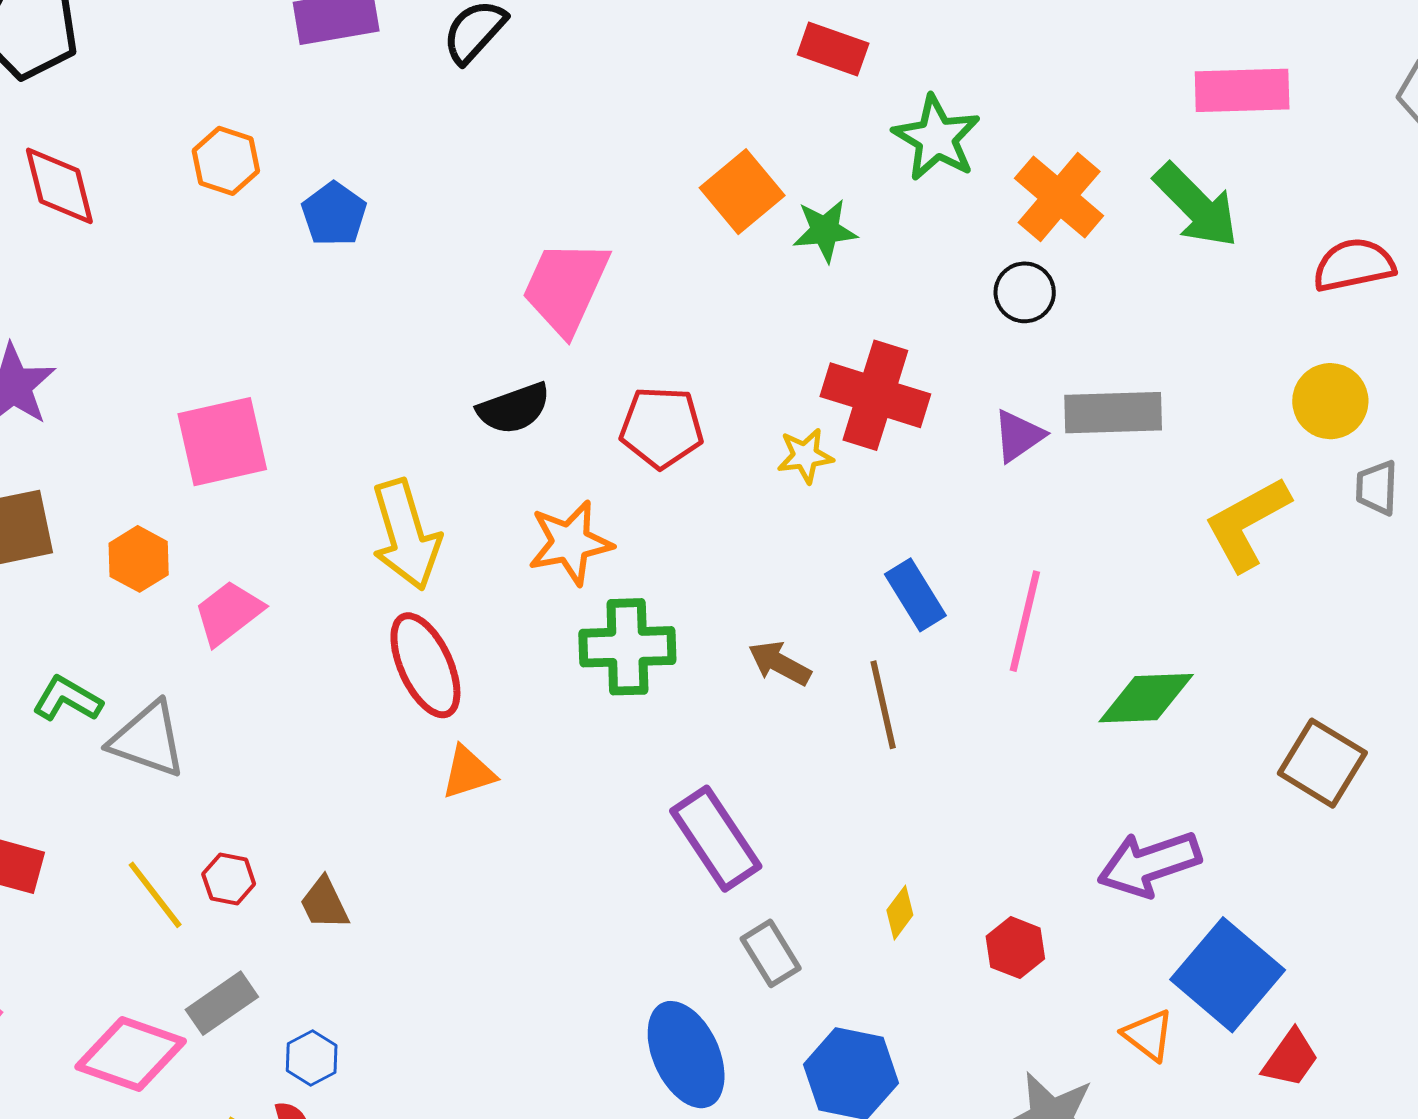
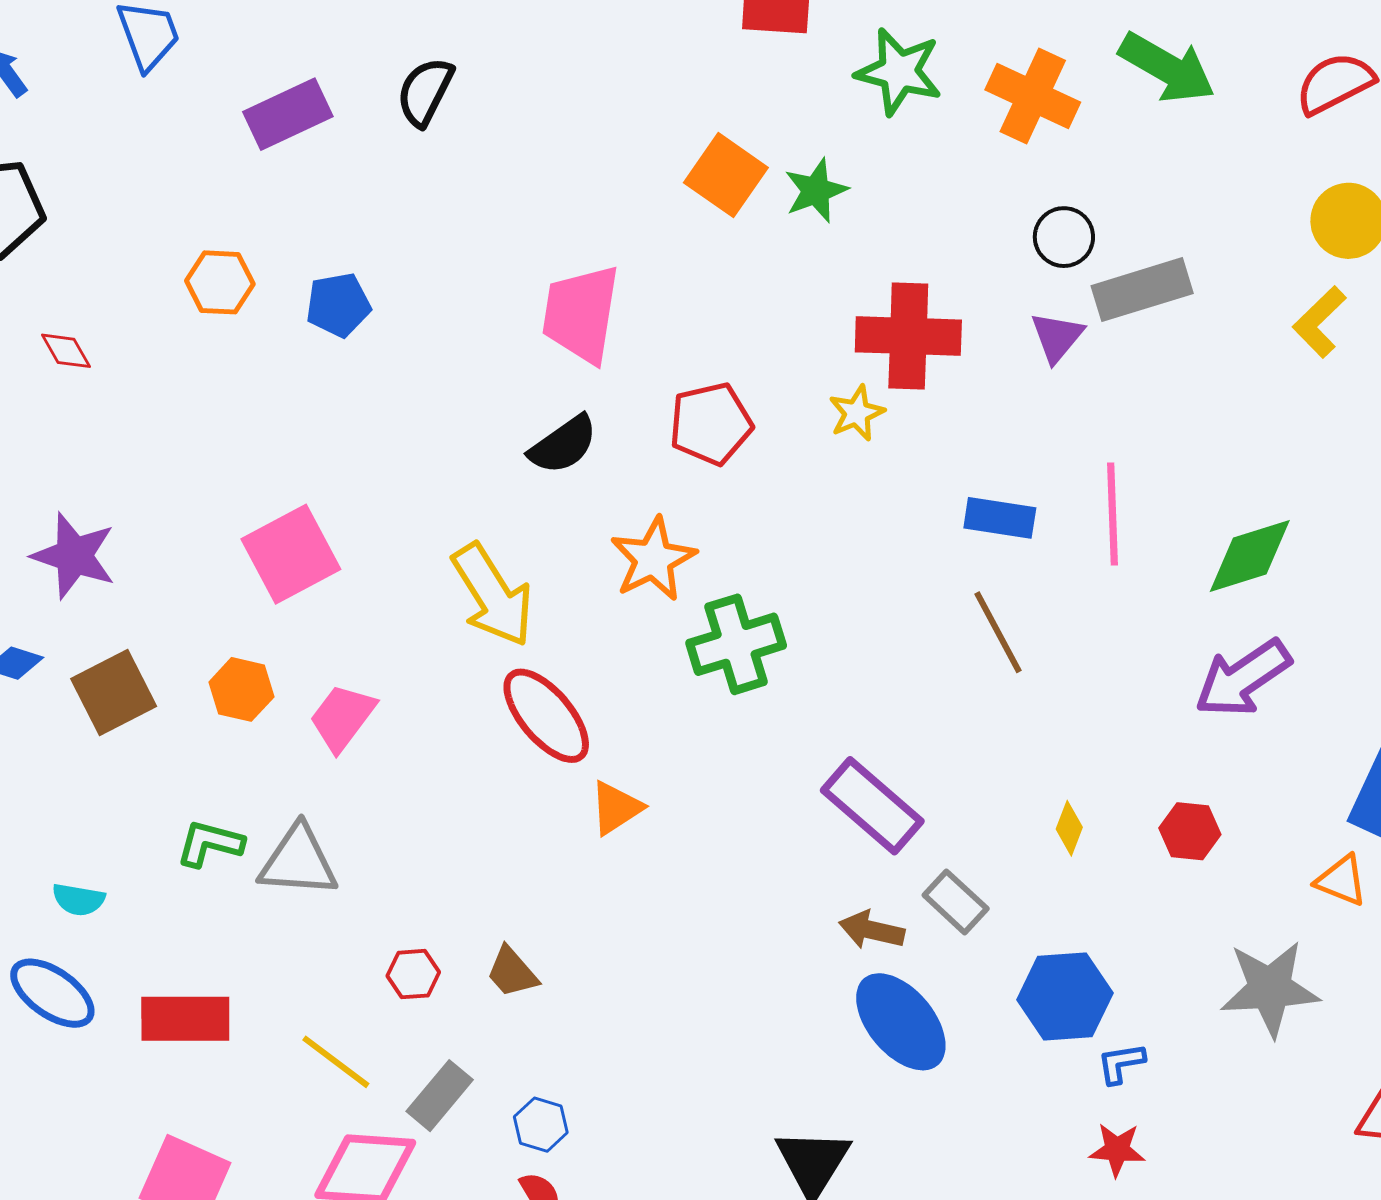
red diamond: (59, 186) -> (66, 351), size x0.6
blue pentagon: (334, 214) -> (338, 305), turned -30
black circle: (1025, 292) -> (1064, 237), moved
yellow L-shape: (1247, 524) -> (1319, 322), moved, size x0.7
blue rectangle: (915, 595) -> (1000, 518), turned -34
brown arrow: (780, 663) -> (872, 930), moved
purple arrow: (1149, 864) -> (1243, 678), moved
yellow line: (155, 895) -> (336, 1062), moved

